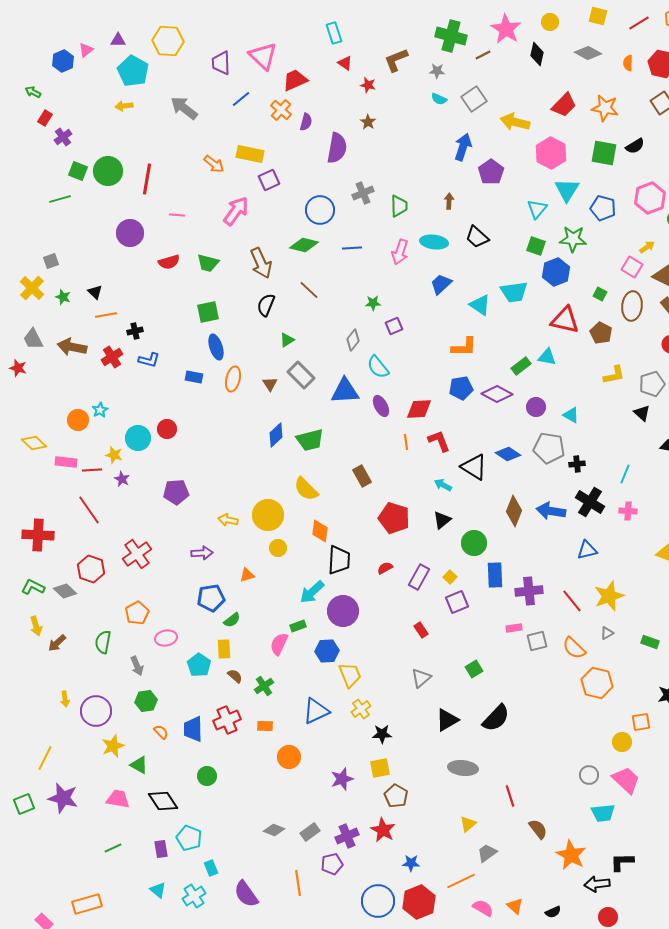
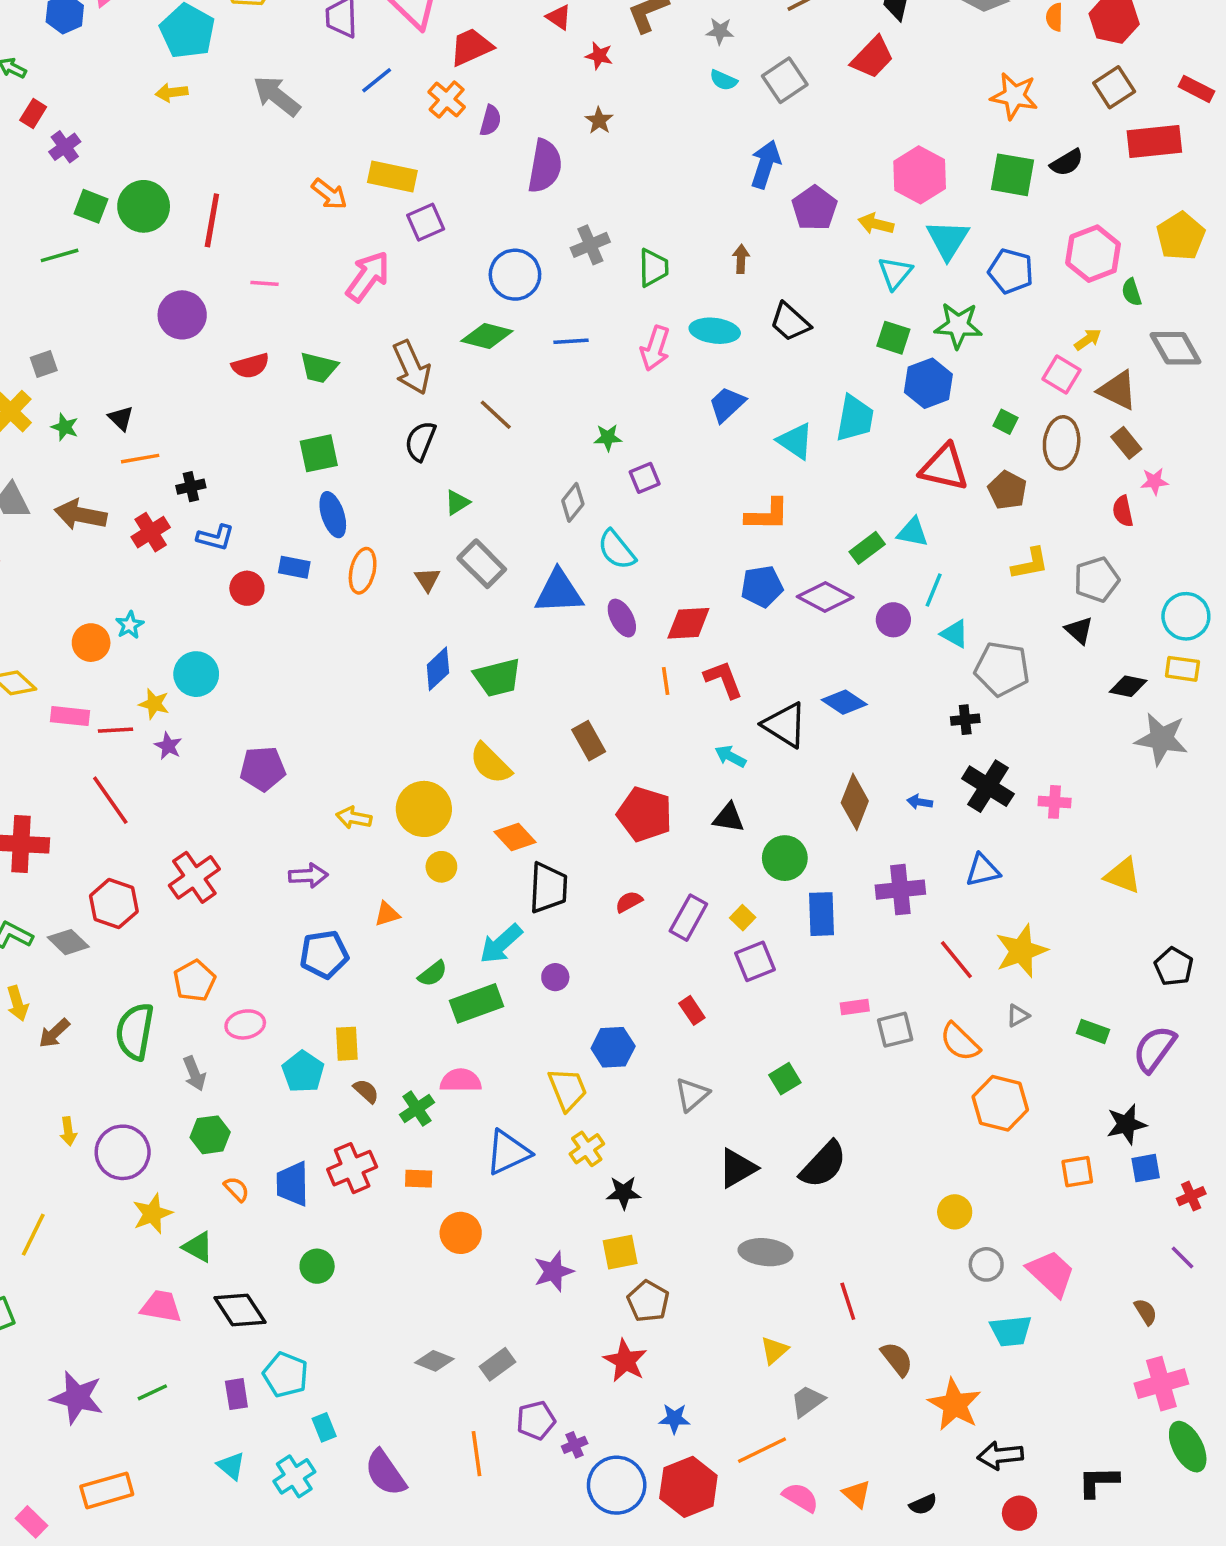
red trapezoid: (564, 105) -> (872, 57), moved
yellow arrow: (515, 122) -> (876, 224), moved, size x0.7
cyan trapezoid: (514, 292) -> (855, 418), turned -72
red circle: (167, 429) -> (247, 588), moved
gray pentagon: (549, 448) -> (1002, 669), moved
cyan line: (625, 474) -> (934, 590), moved
blue arrow: (551, 511) -> (920, 802), size x0.5
black triangle: (442, 520) -> (729, 818), turned 48
orange diamond: (320, 531) -> (515, 837), turned -50
purple cross: (529, 591) -> (900, 890), moved
purple circle: (343, 611) -> (555, 977), size x0.5
green semicircle: (232, 620) -> (433, 974), moved
green rectangle: (298, 626) -> (476, 1003), size x1.8
green semicircle: (103, 642) -> (135, 1031), size x1.4
pink semicircle: (279, 644) -> (461, 1080), moved, turned 65
blue hexagon: (327, 651) -> (613, 1047), moved
yellow circle: (622, 742) -> (955, 1212), moved
purple star: (63, 798) -> (77, 1398), moved
purple cross: (347, 836) -> (575, 1445), moved, size x0.6
black L-shape: (622, 862) -> (1098, 1482), moved

